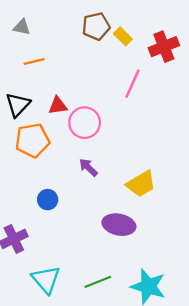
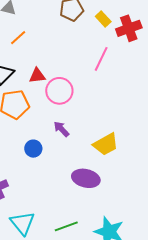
yellow rectangle: (123, 36) -> (103, 19), moved
orange line: (34, 62) -> (18, 38), turned -30
blue circle: (48, 200) -> (33, 149), moved

